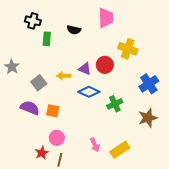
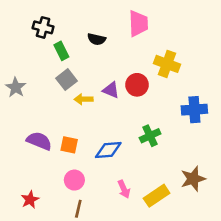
green rectangle: (47, 39) -> (61, 51), turned -32
gray square: (39, 83) -> (67, 80), moved
blue cross: (149, 84) -> (194, 110), turned 30
blue diamond: (89, 92) -> (108, 150), moved, turned -30
brown star: (148, 118) -> (193, 179), moved
red star: (42, 153) -> (30, 200), moved

